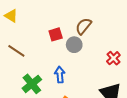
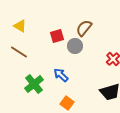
yellow triangle: (11, 16) -> (20, 26), moved
blue arrow: (60, 75) -> (61, 75), turned -42

